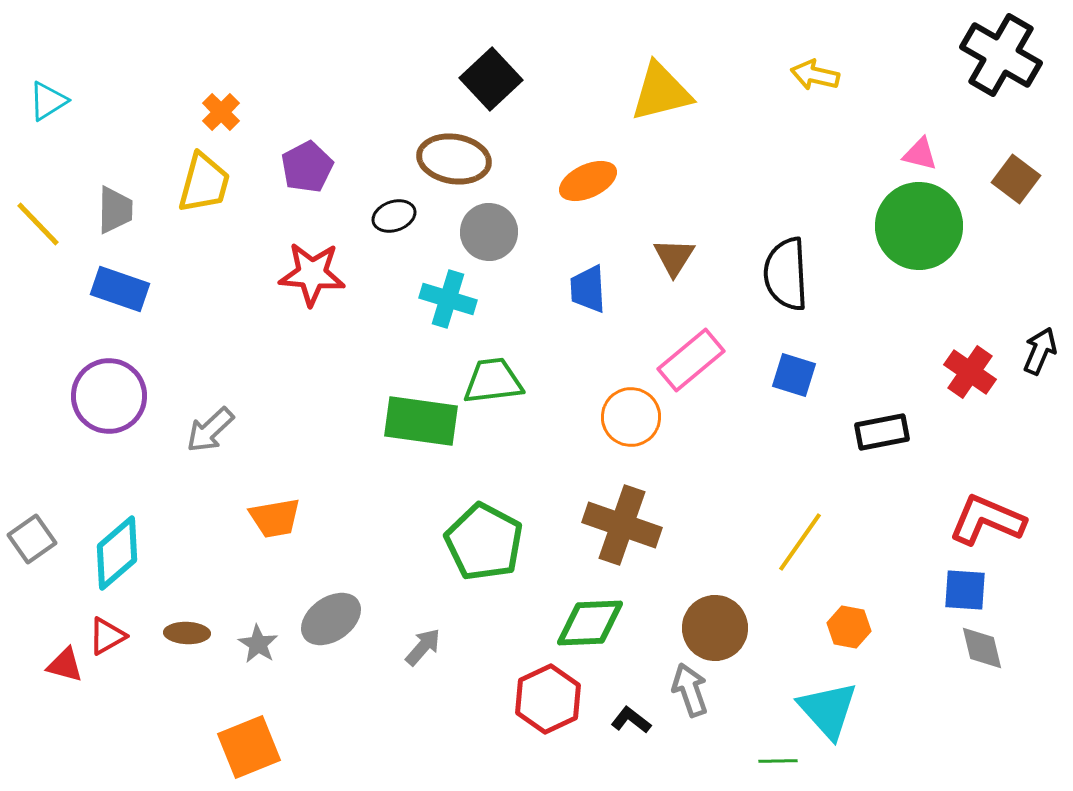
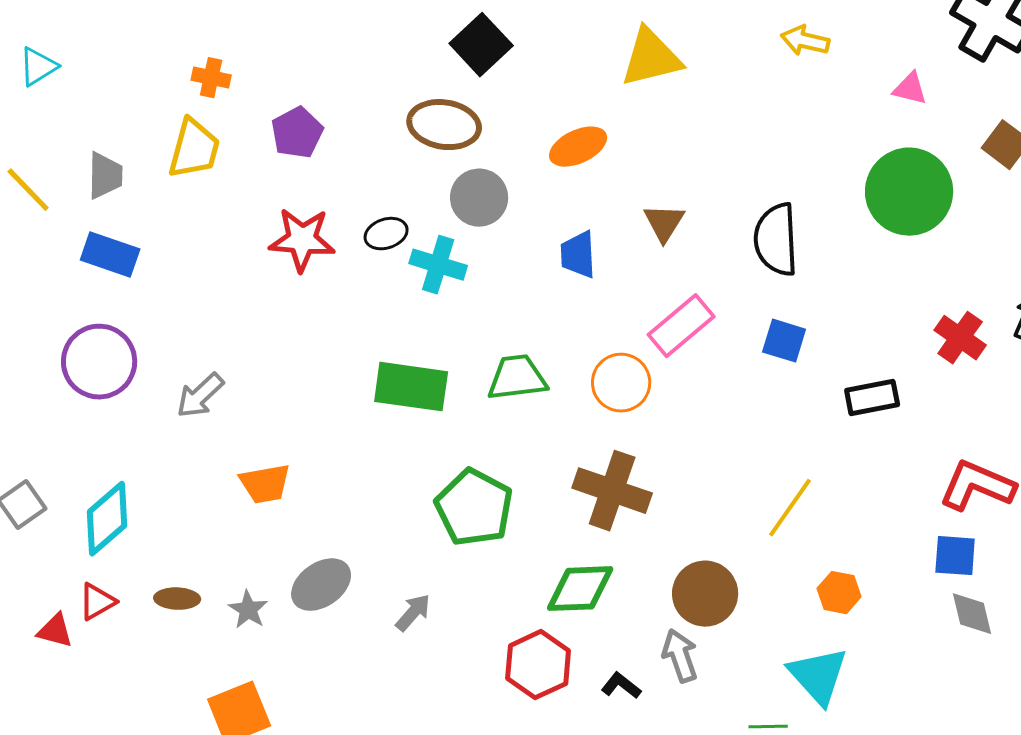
orange cross: (221, 112) -> (211, 78), turned -33
pink triangle: (920, 154) -> (910, 89), moved
black ellipse: (394, 216) -> (386, 234), moved
green trapezoid: (493, 381) -> (517, 378), moved

